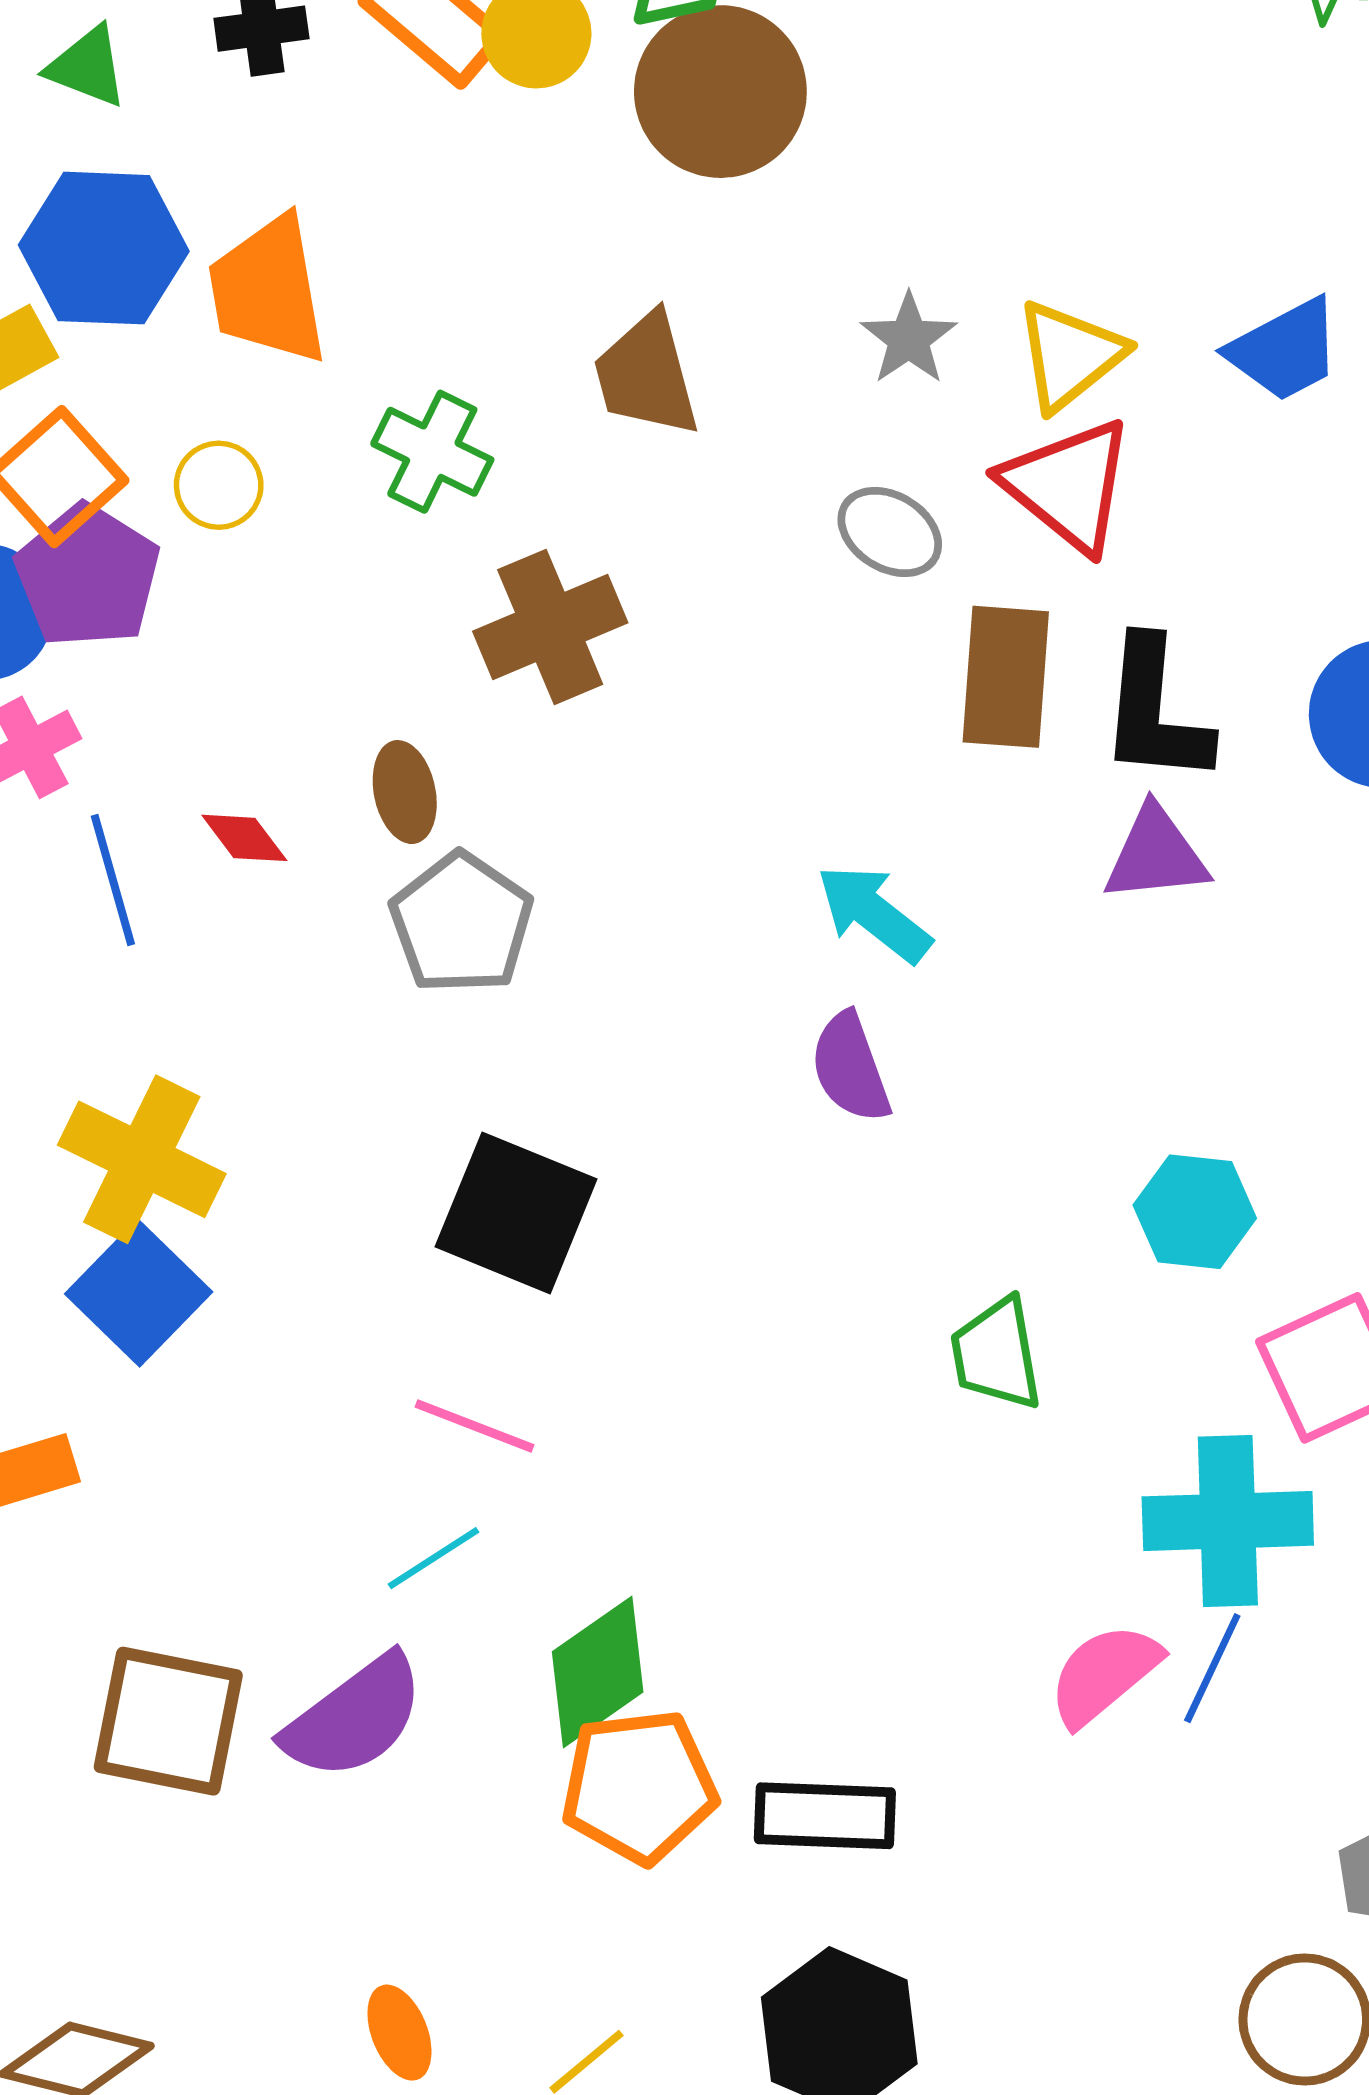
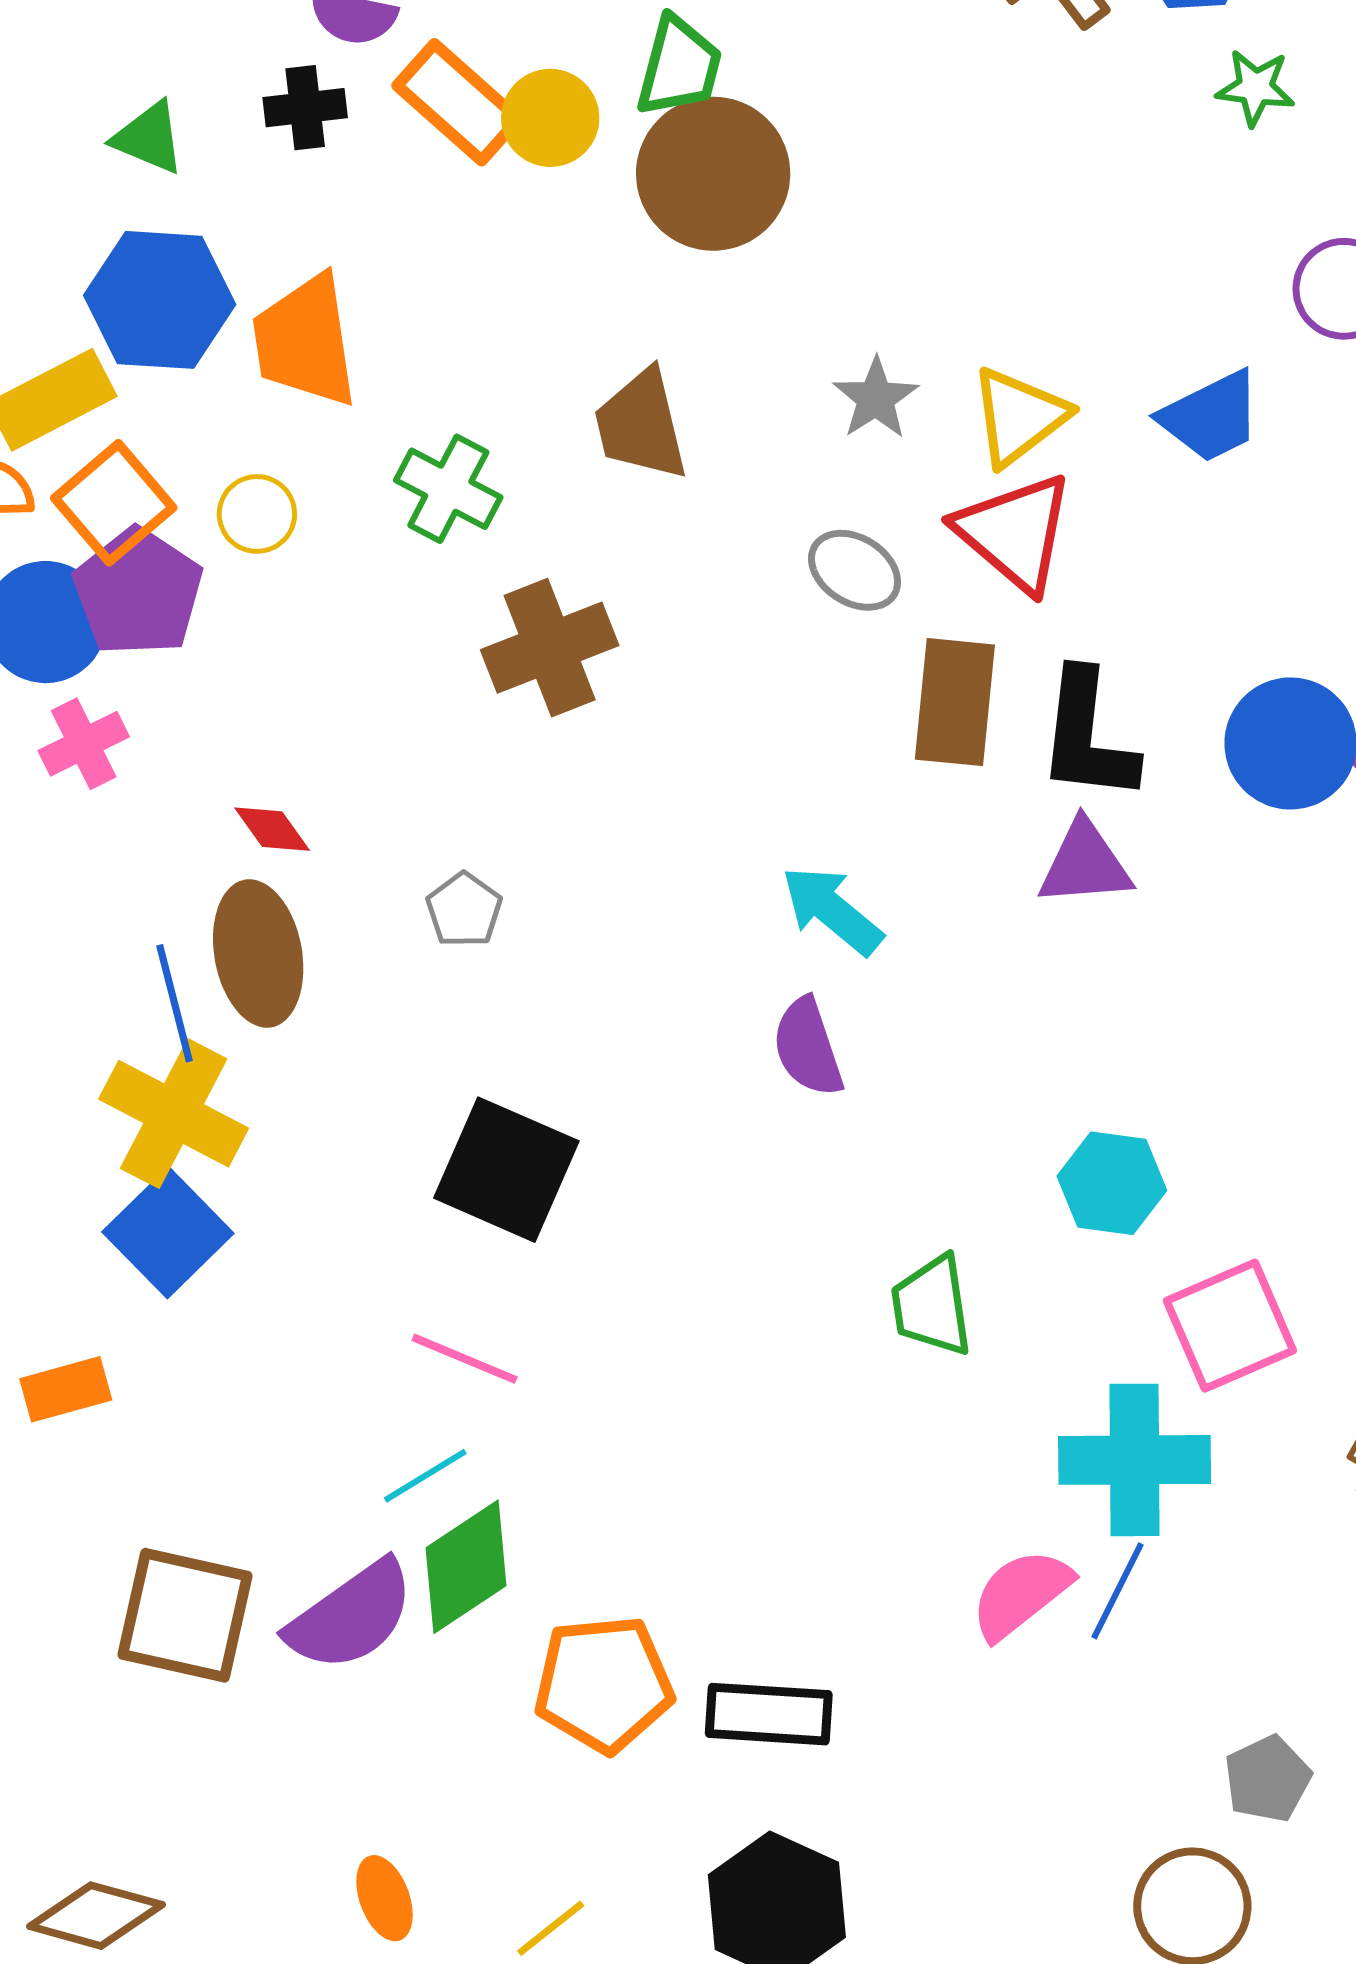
brown ellipse: (405, 792) -> (258, 954), moved, size x1.6
blue line: (113, 880) -> (175, 1003), moved
gray pentagon: (461, 923) -> (464, 910), size x0.6
green diamond: (598, 1672) -> (466, 1567), moved

